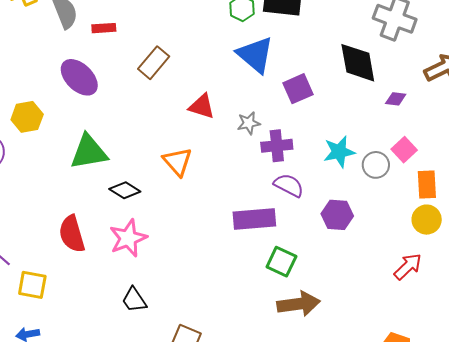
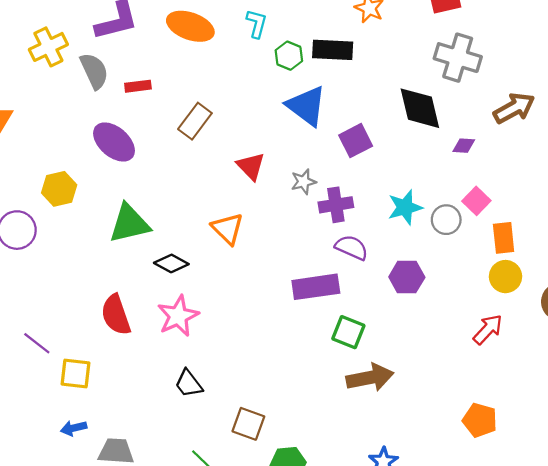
red triangle: (202, 106) -> (251, 166), turned 32

